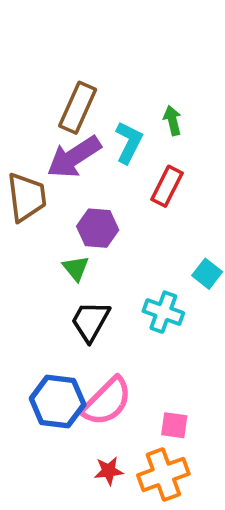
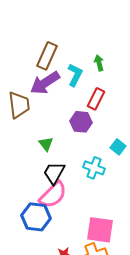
purple hexagon: (98, 228) -> (81, 122), moved
pink semicircle: (107, 401) -> (53, 195), moved
pink square: (174, 425) -> (100, 230), size x1.8

